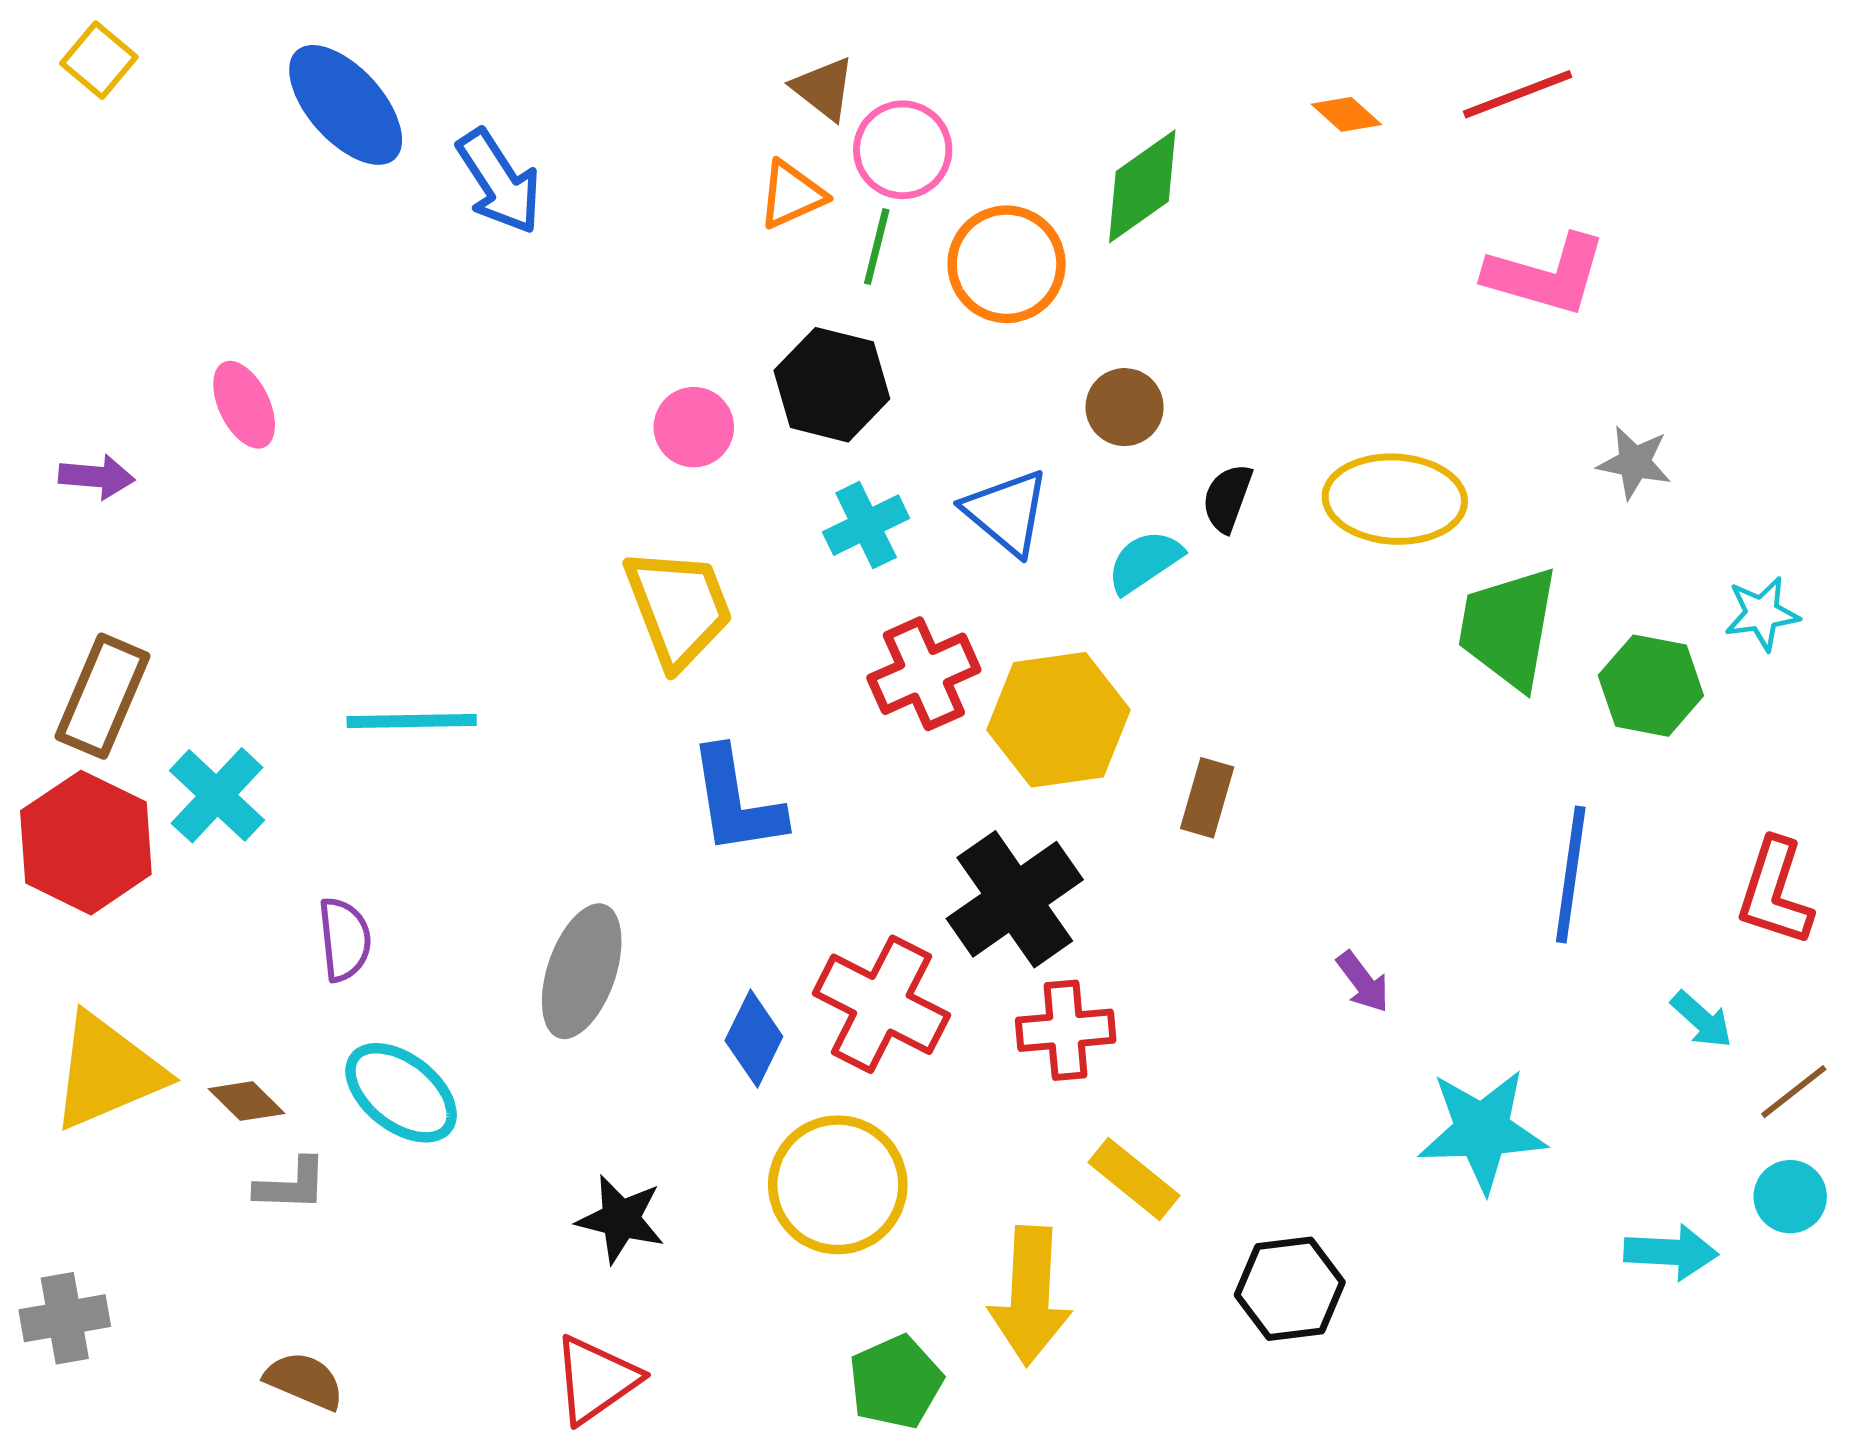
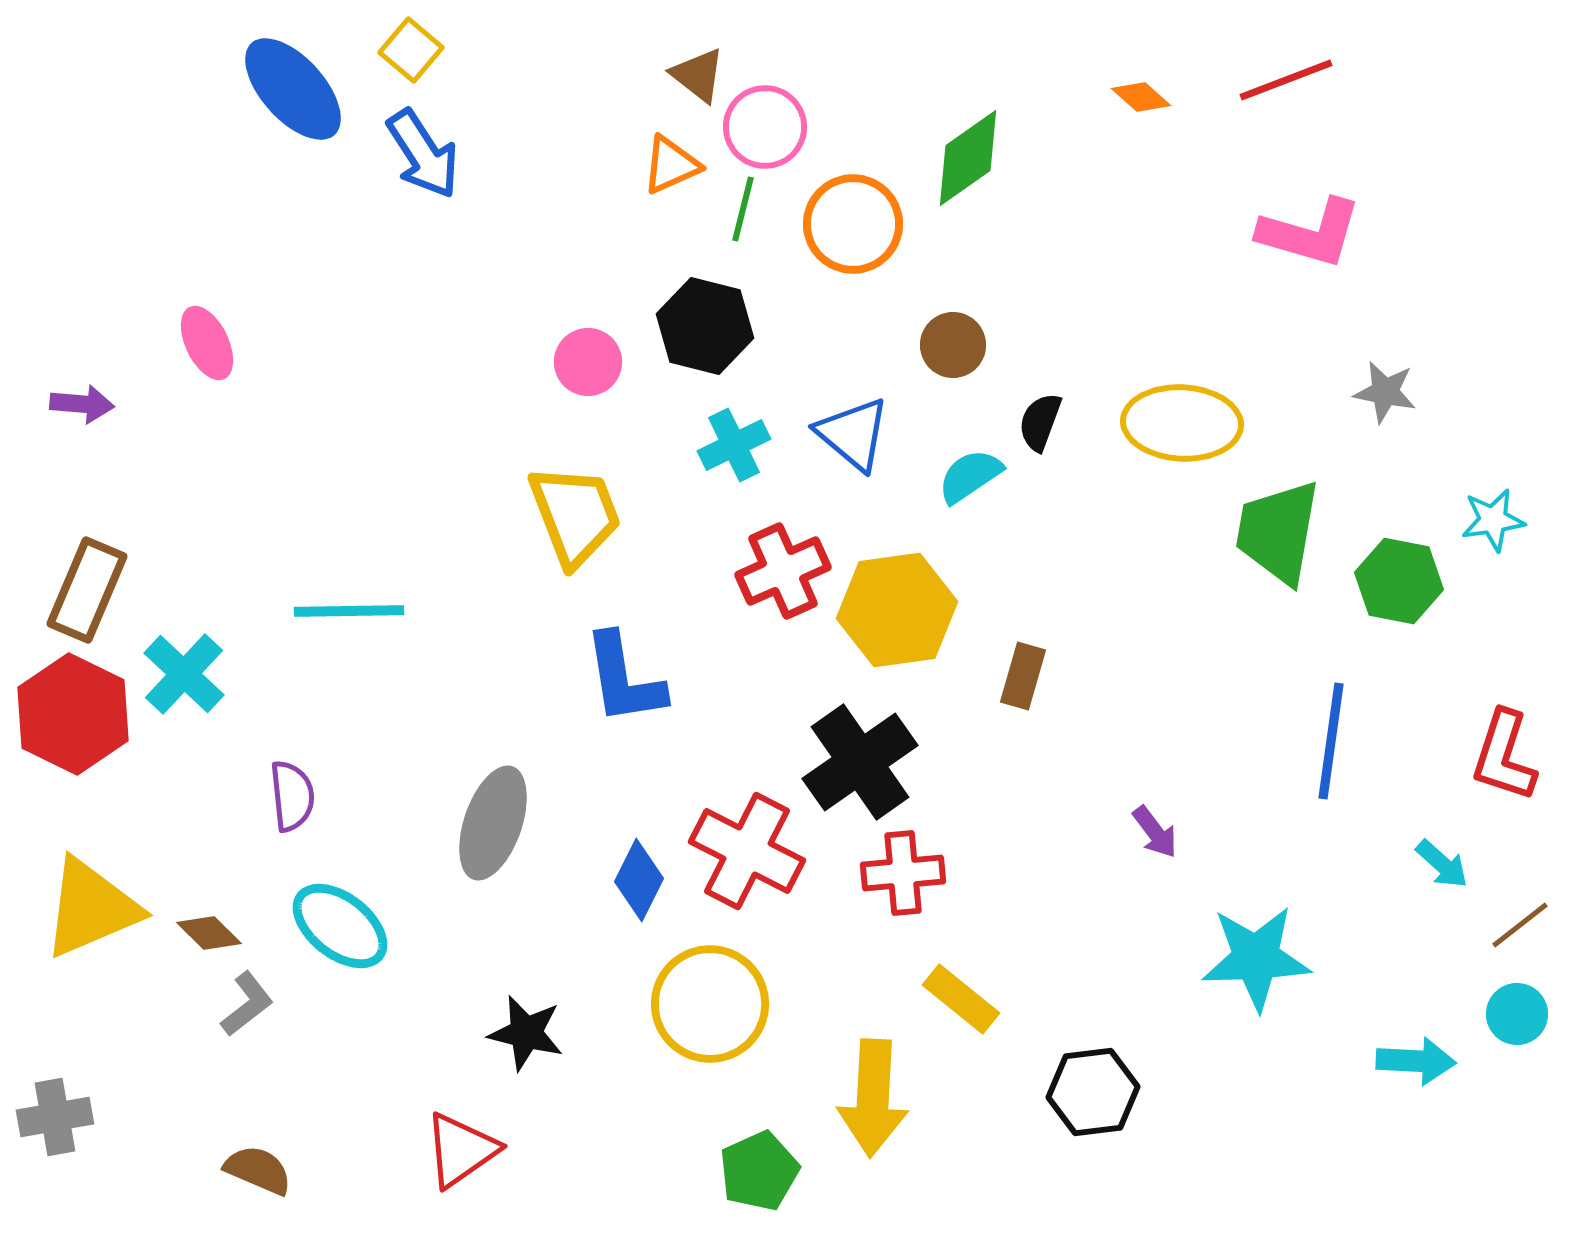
yellow square: (99, 60) -> (411, 50), moved
gray L-shape: (291, 1185) -> (247, 1004), turned -40
red triangle: (596, 1380) -> (461, 1150), moved

